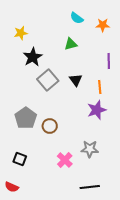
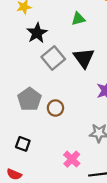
black triangle: (76, 80) -> (84, 58), size x1.5
pink cross: (65, 160) -> (72, 159), moved

